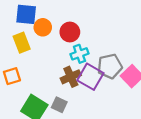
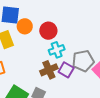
purple square: (90, 77) -> (66, 70), size x0.7

